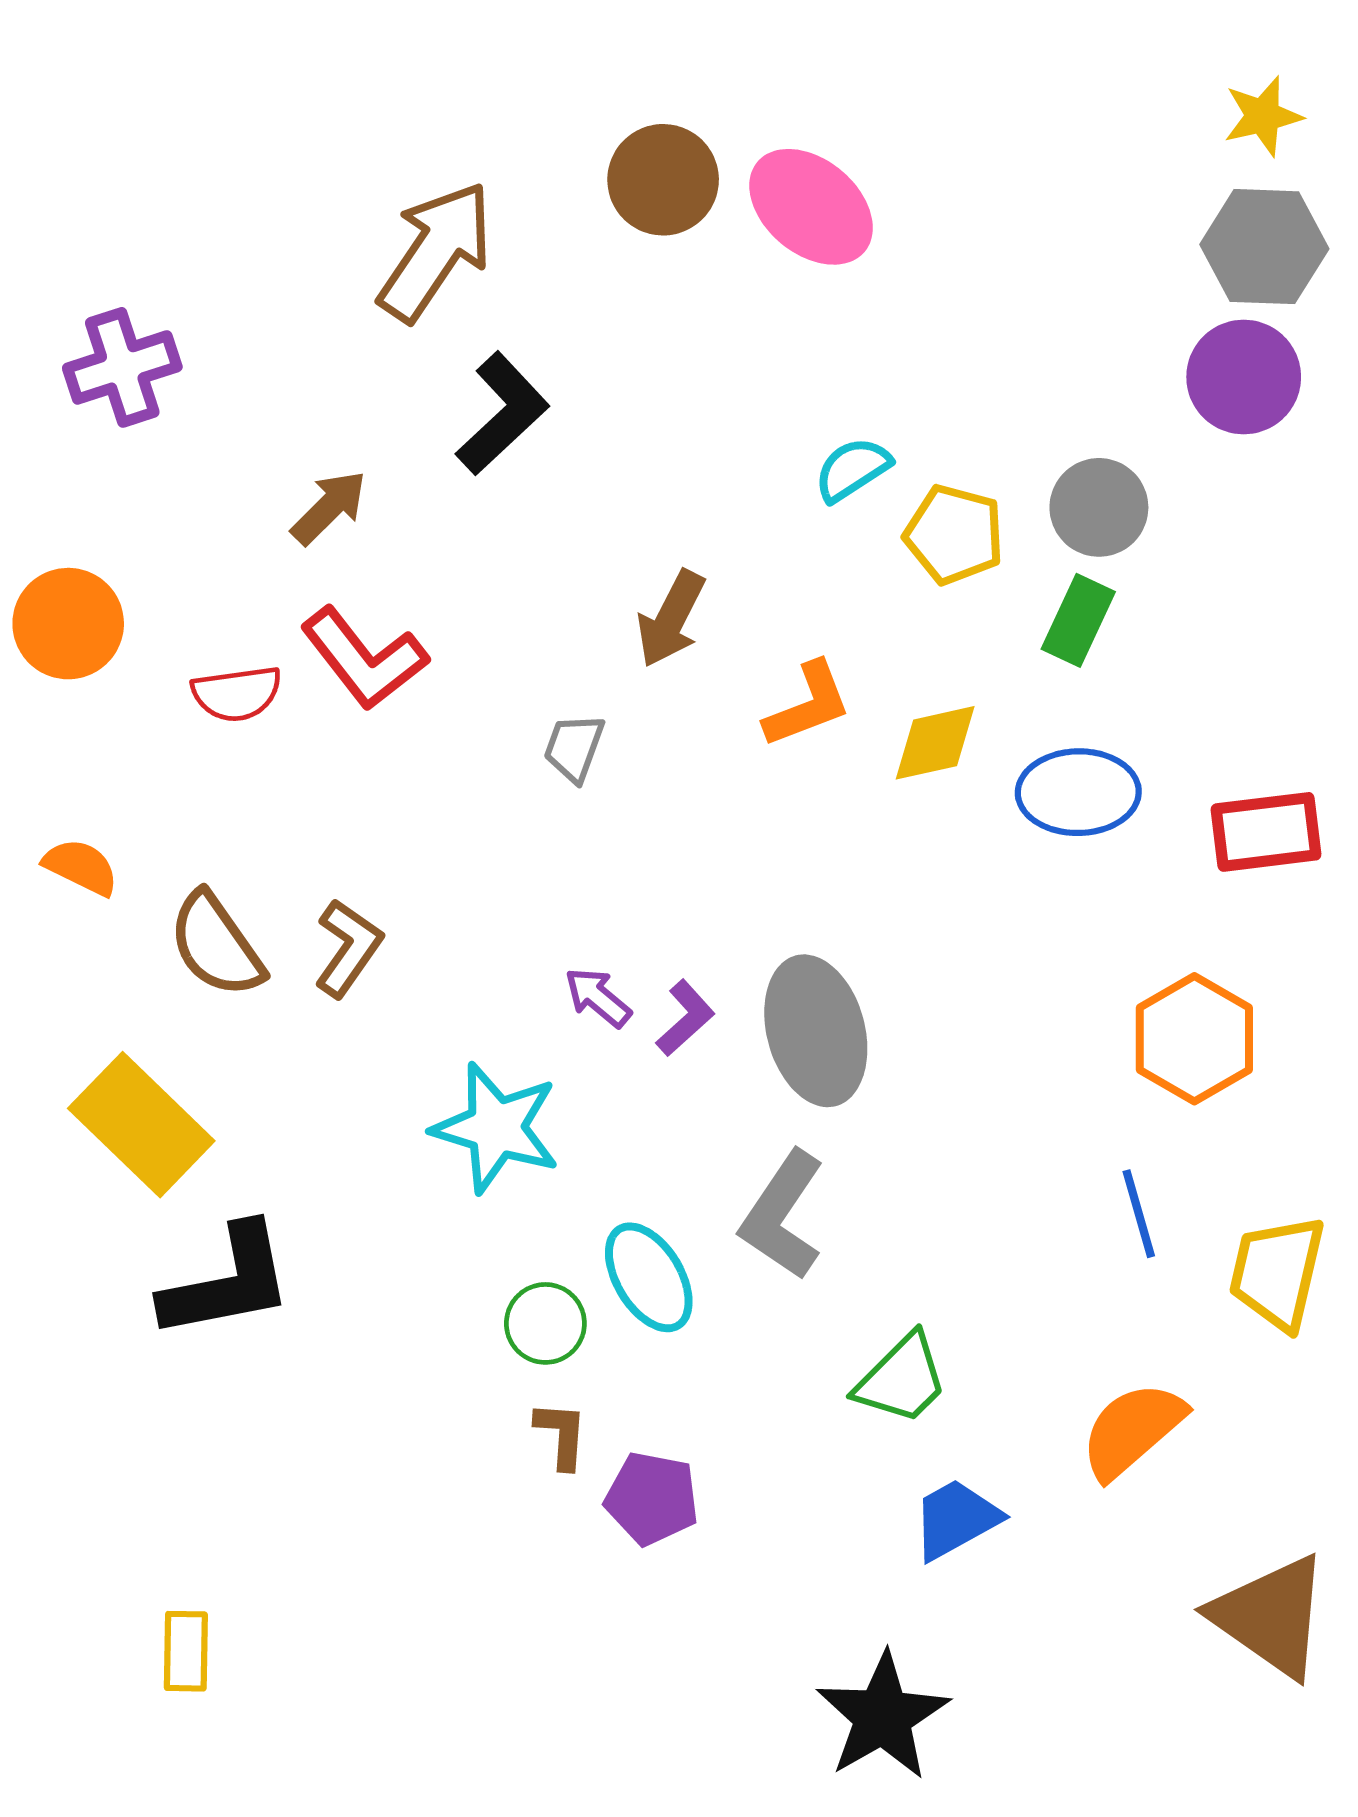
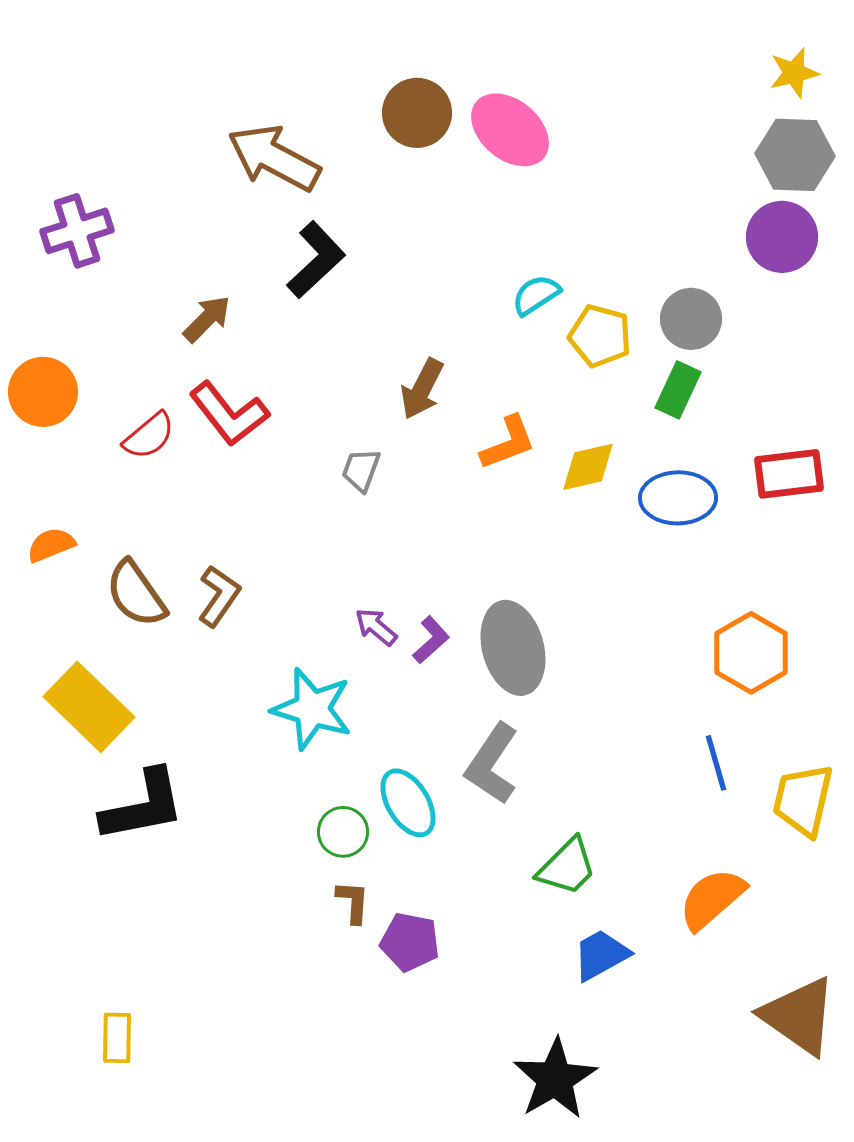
brown arrow: (436, 251) -> (274, 158), turned -96
red semicircle: (237, 694) -> (149, 436), turned -32
red rectangle: (1266, 832) -> (789, 474), moved
orange semicircle: (81, 867) -> (51, 545), turned -48

